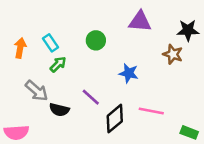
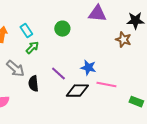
blue star: (129, 73) -> (88, 68), moved
black semicircle: (59, 110) -> (33, 84), turned 70
black diamond: (115, 119) -> (77, 91), turned 40

